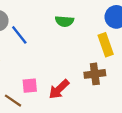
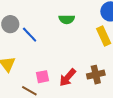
brown cross: (95, 74) -> (96, 75), moved

